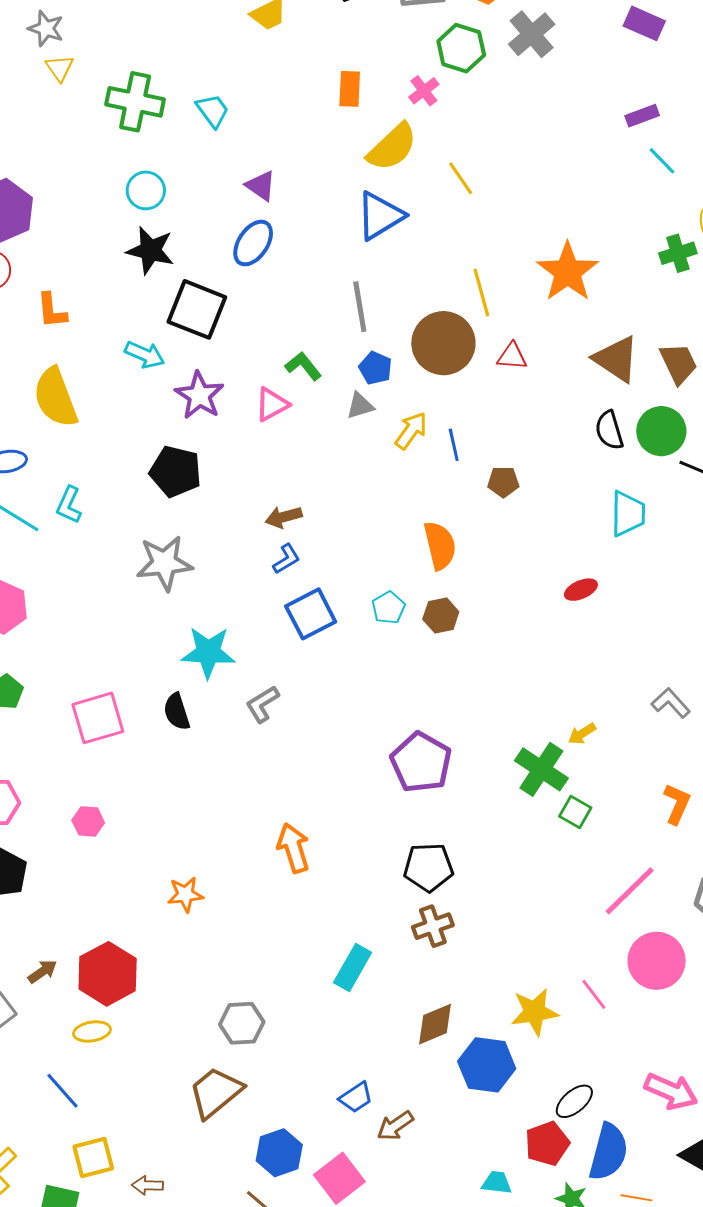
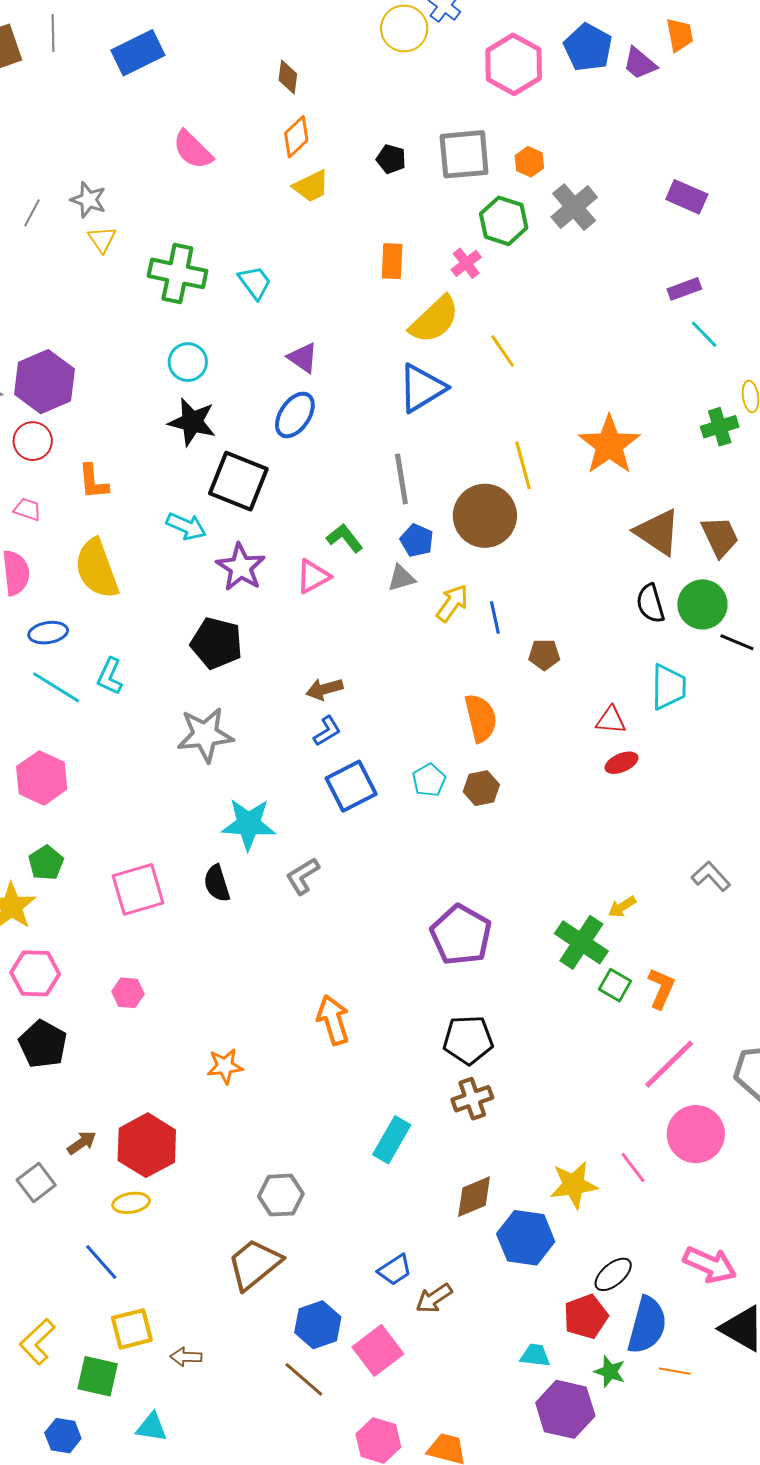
red triangle: (512, 356) -> (611, 720), moved
orange L-shape: (677, 804) -> (661, 988), moved

